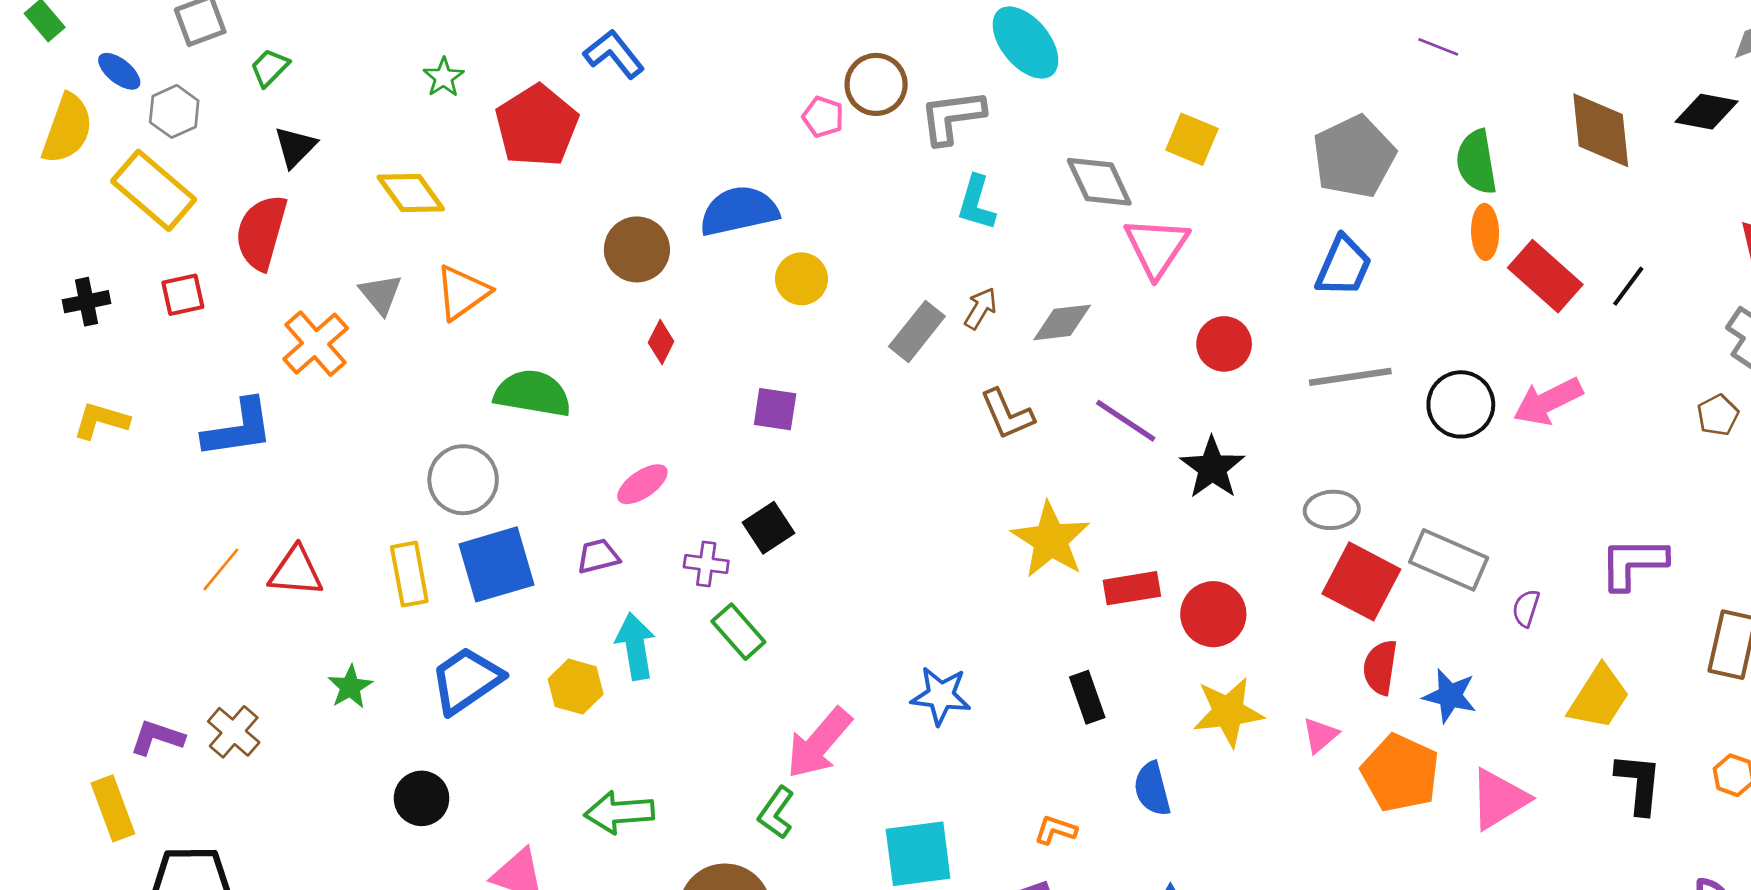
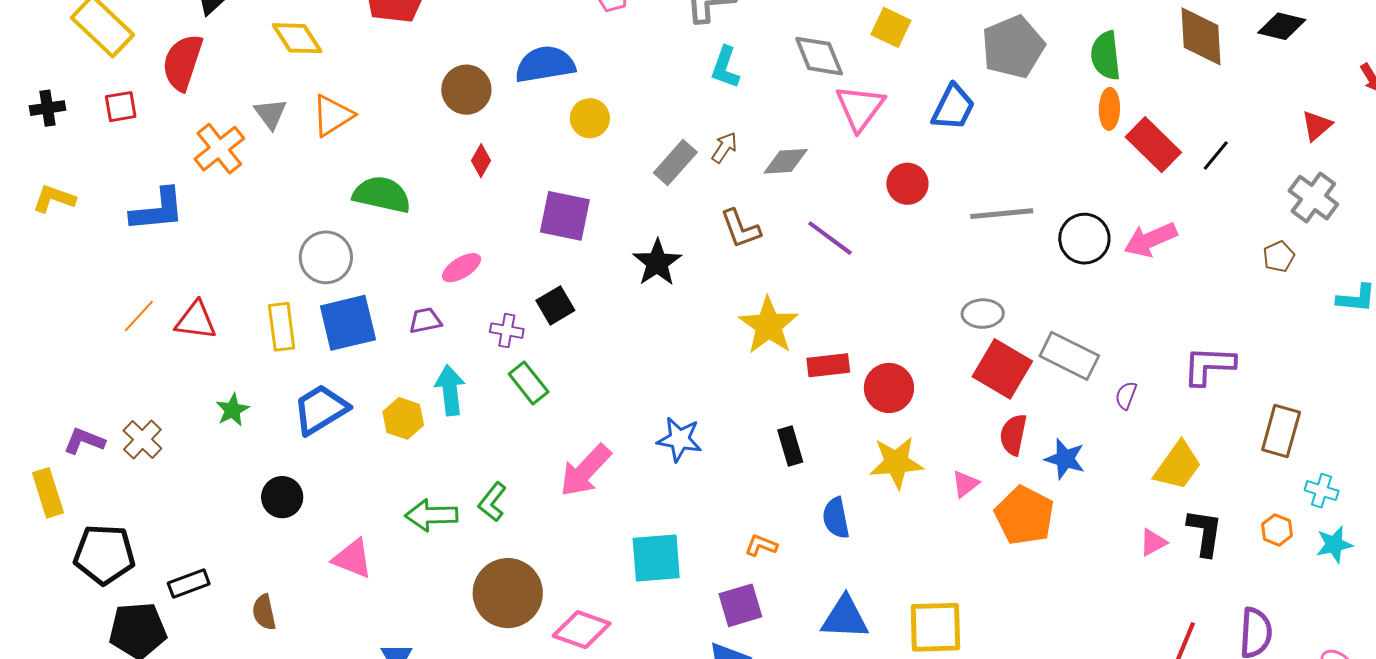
blue trapezoid: (1344, 266) -> (953, 107), moved
purple square: (775, 409) -> (565, 216), size x1.5
black star: (1212, 468) -> (657, 263), moved
pink triangle: (1499, 799) -> (1153, 542), moved, size x0.6
green L-shape: (776, 813) -> (492, 502), moved

